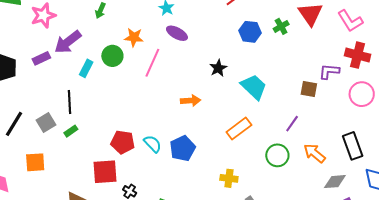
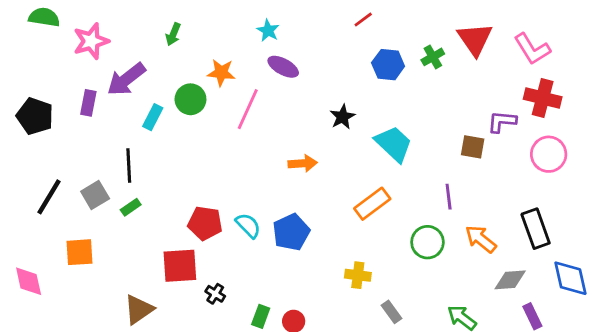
purple rectangle: (41, 58) -> (88, 103), turned -54
purple line: (292, 124) -> (449, 197), turned -42

